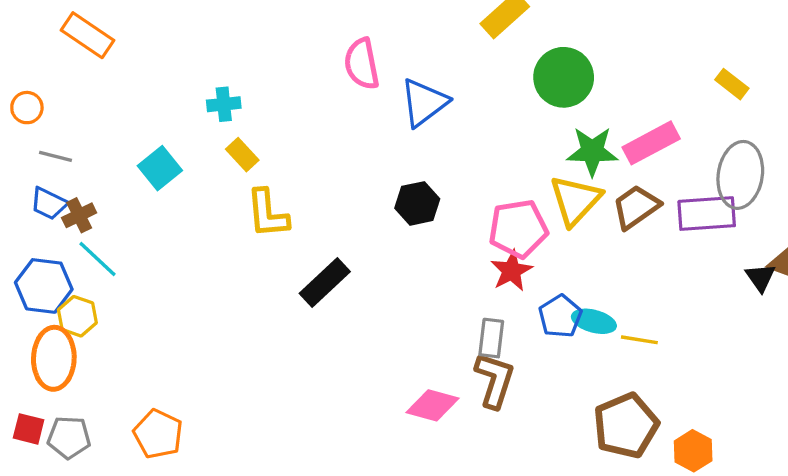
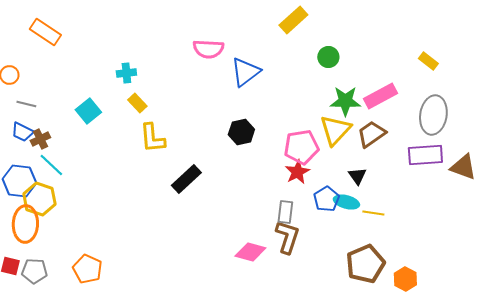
pink semicircle: (362, 64) -> (208, 49), turned -76
green circle: (564, 77) -> (328, 57), size x0.6
purple rectangle: (707, 214) -> (425, 155), moved
black triangle: (760, 278) -> (357, 176), moved
yellow hexagon: (77, 316) -> (39, 199), size x1.4

